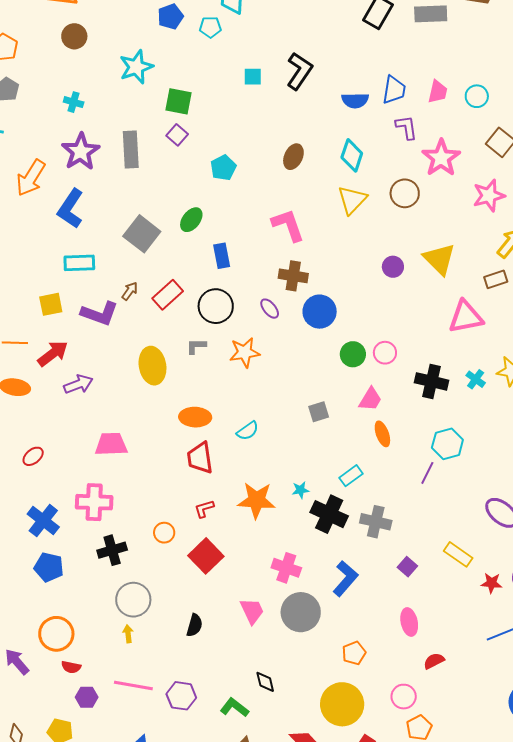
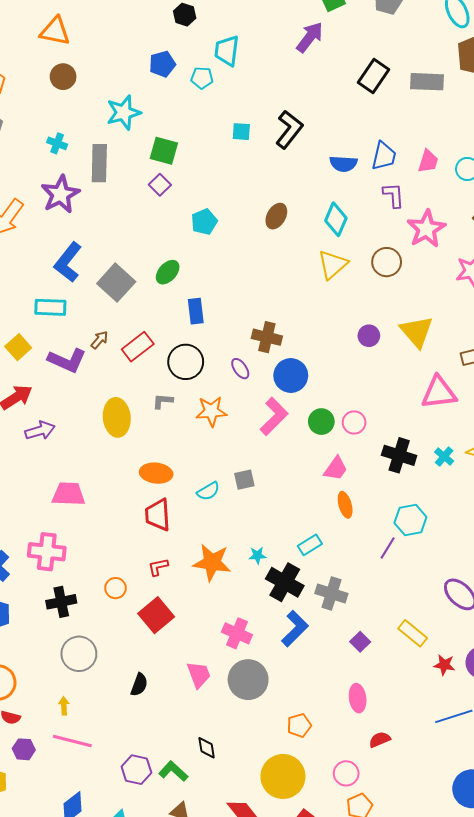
gray rectangle: (131, 149) -> (99, 163), moved
blue L-shape: (71, 209) -> (68, 262), moved
pink L-shape: (288, 225) -> (274, 416), moved, turned 60
yellow square: (51, 304) -> (18, 347), turned -35
gray square: (319, 412) -> (244, 480), moved
blue L-shape: (345, 579) -> (295, 629), moved
yellow arrow: (128, 634) -> (64, 706), moved
purple hexagon: (181, 696) -> (136, 770), moved

